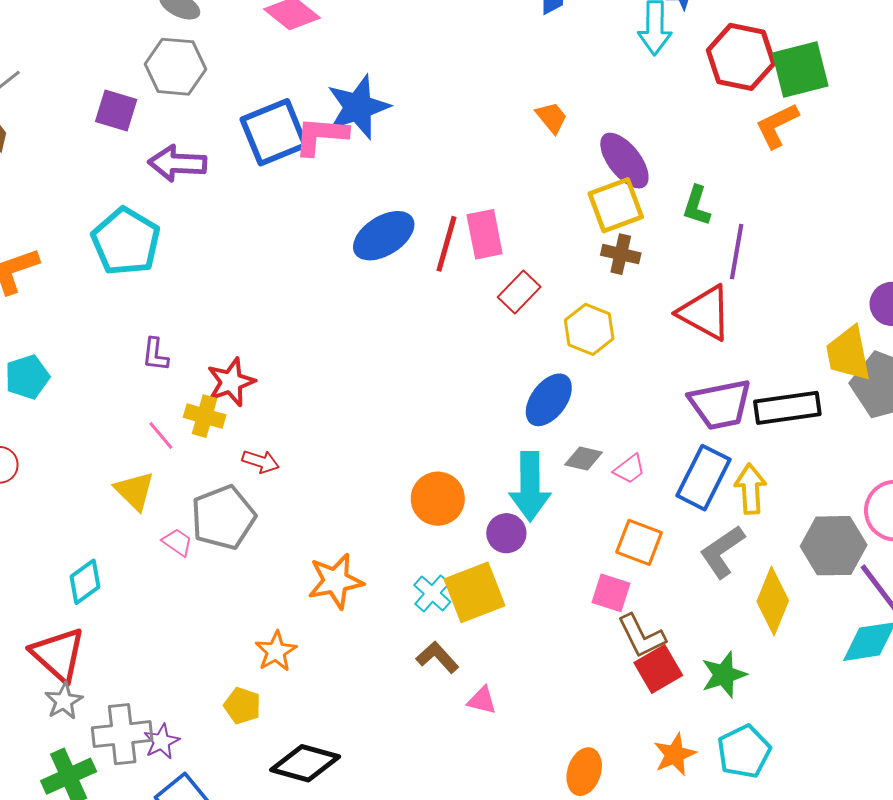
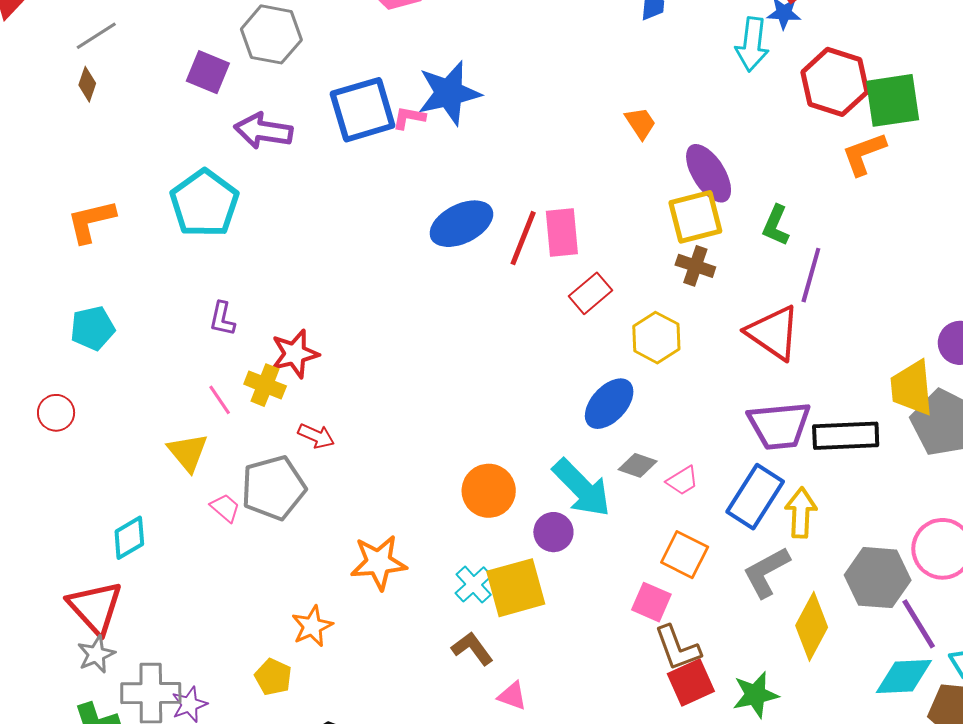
pink L-shape: (321, 136) -> (409, 118), size x0.6
cyan arrow: (530, 486) -> (582, 488), turned -50

